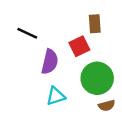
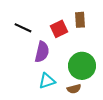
red square: (79, 46) -> (59, 29), moved
brown semicircle: (107, 106) -> (74, 89), moved

